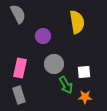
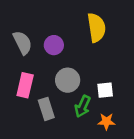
gray semicircle: (18, 14) -> (23, 43), moved
green arrow: (66, 85) -> (83, 106), turned 54
gray rectangle: (19, 95) -> (46, 109), moved

